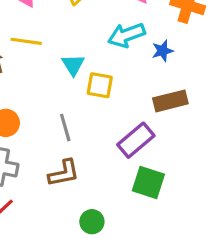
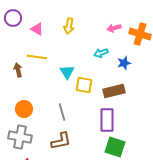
cyan arrow: (126, 35) -> (101, 53), size x0.6
brown rectangle: (170, 101) -> (114, 91), moved
purple rectangle: (136, 140) -> (107, 120), turned -50

